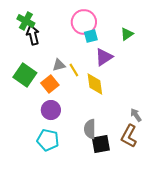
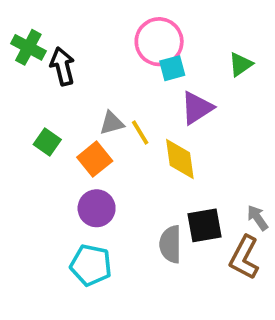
green cross: (26, 21) -> (28, 47), moved
green square: (25, 75) -> (47, 142), size x0.6
black square: (101, 144) -> (204, 225), moved

